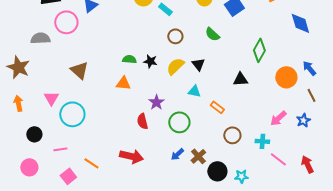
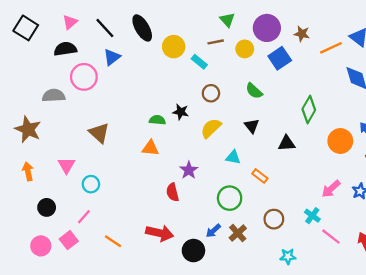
black star: (150, 61) -> (181, 112), moved
black triangle: (198, 64) -> (252, 126), moved
cyan circle: (72, 114) -> (91, 184), size x0.6
green circle: (179, 122) -> (230, 198), moved
brown circle: (232, 135) -> (274, 219), moved
cyan cross: (262, 141) -> (312, 216), turned 32
pink line: (60, 149) -> (84, 217), moved, turned -40
black circle: (217, 171) -> (193, 251), moved
pink square: (68, 176) -> (69, 240), moved

